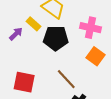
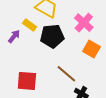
pink cross: (90, 28) -> (84, 23), turned 36

